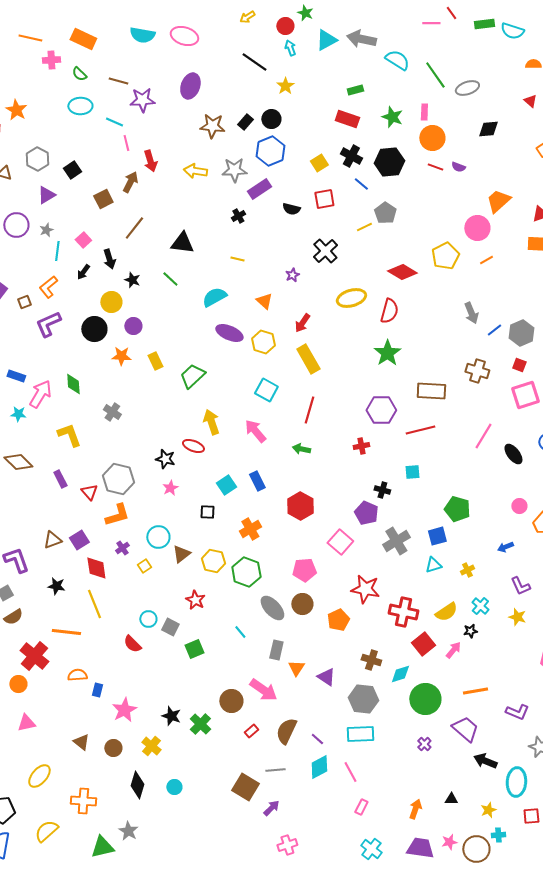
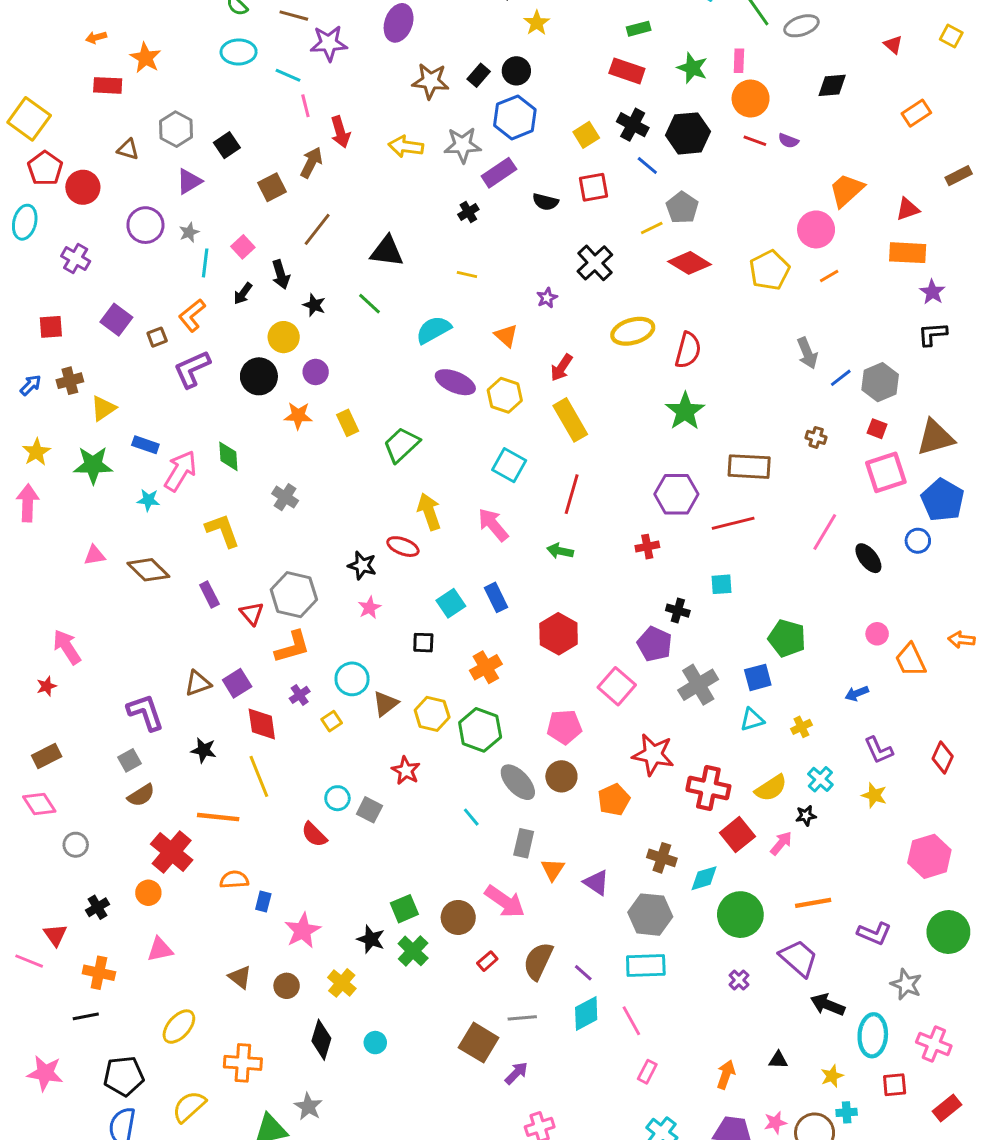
red diamond: (402, 272) -> (689, 263), moved
brown cross: (477, 371) -> (816, 437), size x0.6
green square: (194, 649) -> (404, 909), moved

